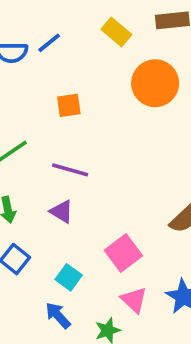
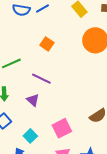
orange square: (69, 105) -> (47, 44), turned 32

